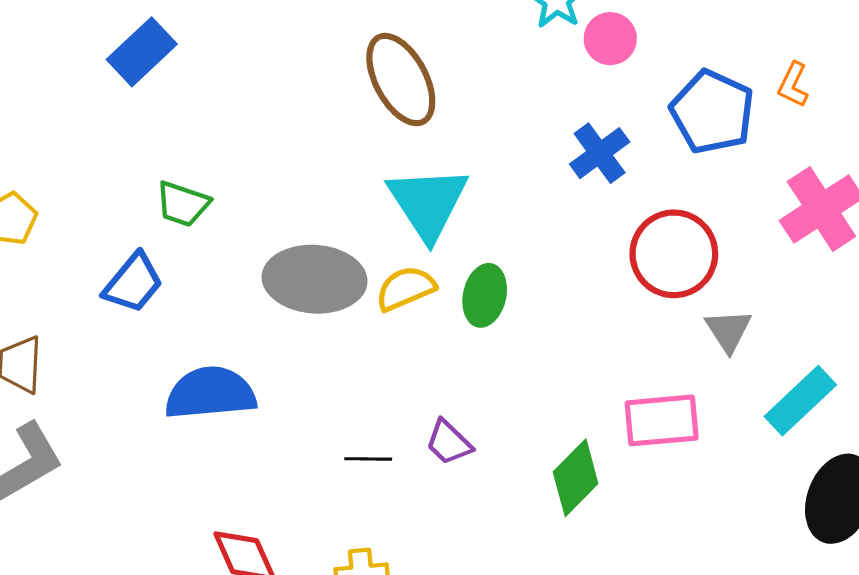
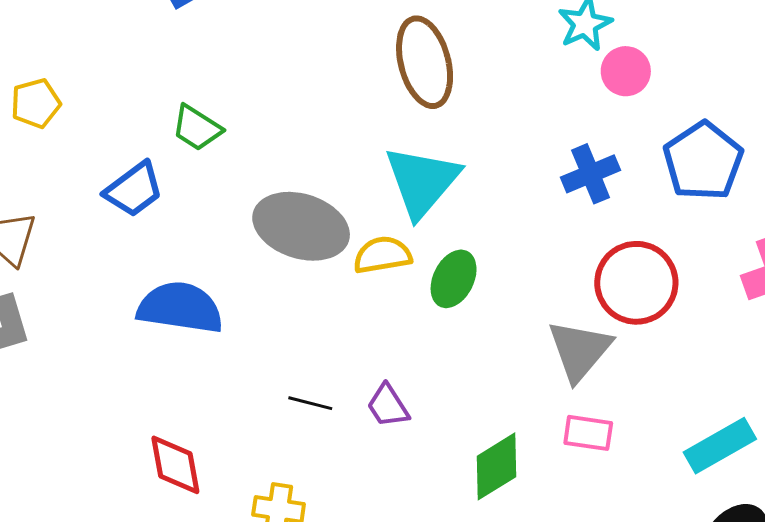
gray triangle: (728, 331) -> (580, 350), moved, size x1.5
pink rectangle: (662, 420) -> (588, 433), size x0.7

